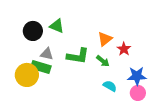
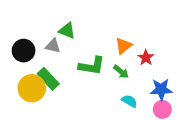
black circle: (33, 31) -> (24, 51), moved
gray triangle: (47, 54) -> (53, 46), moved
green rectangle: (41, 67) -> (48, 79), turned 30

